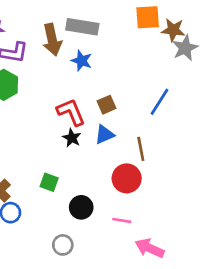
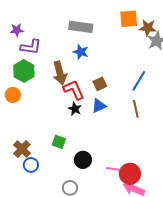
brown arrow: (52, 40) -> (60, 73), moved
brown line: (141, 149) -> (136, 109), moved
red circle: (127, 178) -> (130, 174), moved

